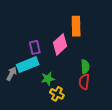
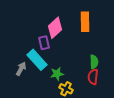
pink diamond: (60, 44) -> (55, 28), moved
cyan rectangle: (28, 65) -> (37, 60), turned 70

